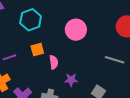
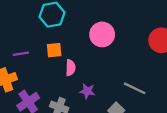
gray line: (115, 60) -> (135, 88), moved

